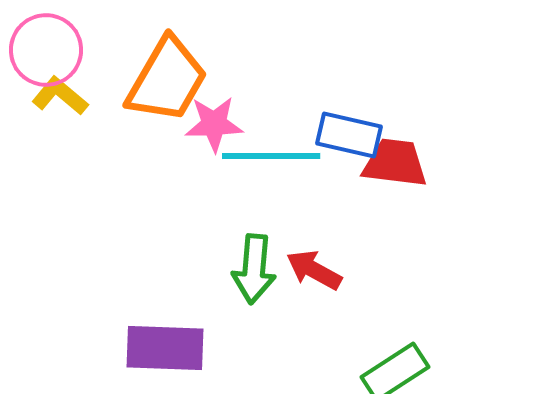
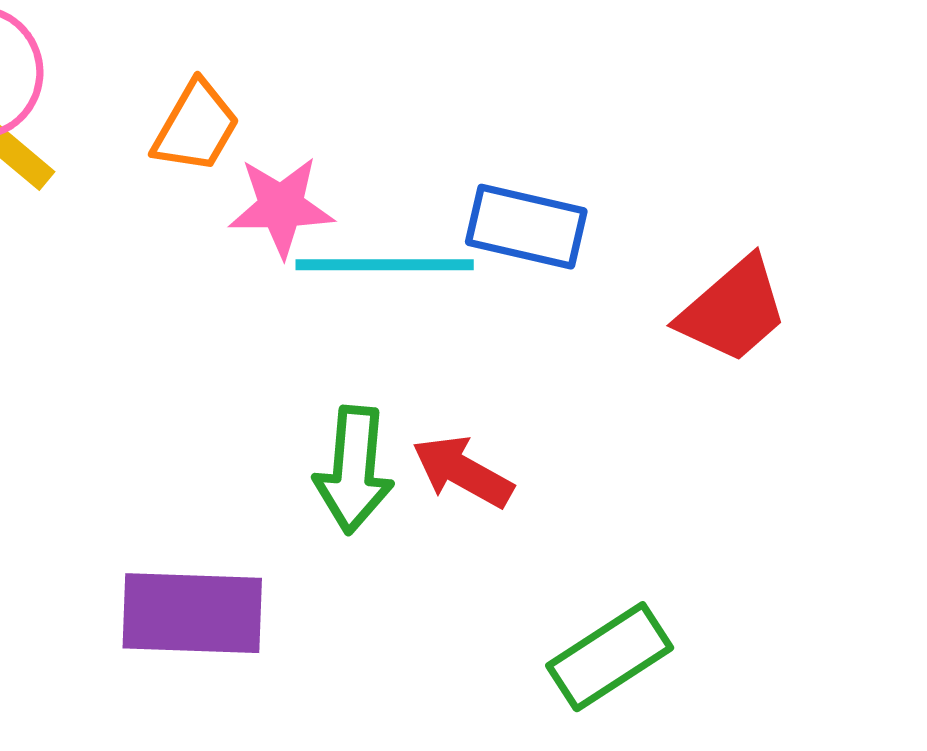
orange trapezoid: (167, 80) -> (196, 127), size x0.6
red trapezoid: (395, 163) -> (733, 310), moved, turned 132

